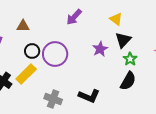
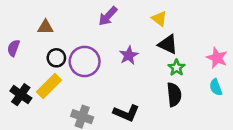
black triangle: (123, 40) -> (168, 44), turned -48
purple star: (100, 49) -> (129, 55), moved
black semicircle: (128, 81) -> (174, 95), turned -36

